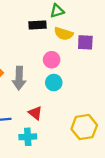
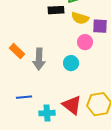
pink circle: (52, 60) -> (85, 42), moved
red triangle: (35, 113) -> (72, 105), moved, size x1.5

